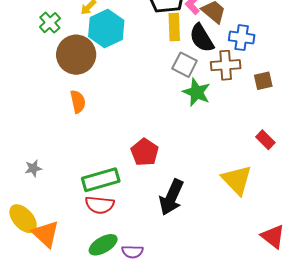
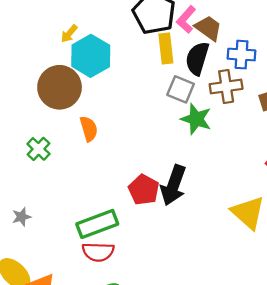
green cross: (50, 23) -> (38, 149), moved
black semicircle: (202, 38) -> (197, 58), turned 52
orange semicircle: (78, 102) -> (89, 129), moved
black arrow: (171, 197) -> (173, 185), moved

